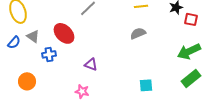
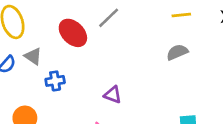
red ellipse: (64, 33) -> (73, 33), moved

